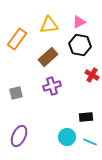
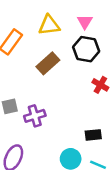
pink triangle: (79, 22) -> (85, 22), turned -32
purple cross: (52, 86) -> (35, 116), moved

